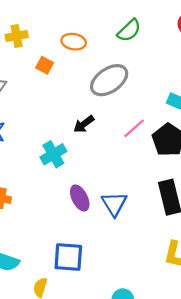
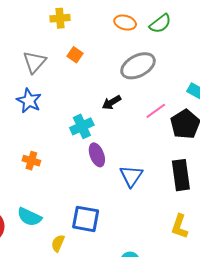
orange ellipse: (74, 42) -> (125, 23), moved
orange square: (45, 65) -> (75, 55), moved
purple ellipse: (80, 198) -> (97, 155), moved

